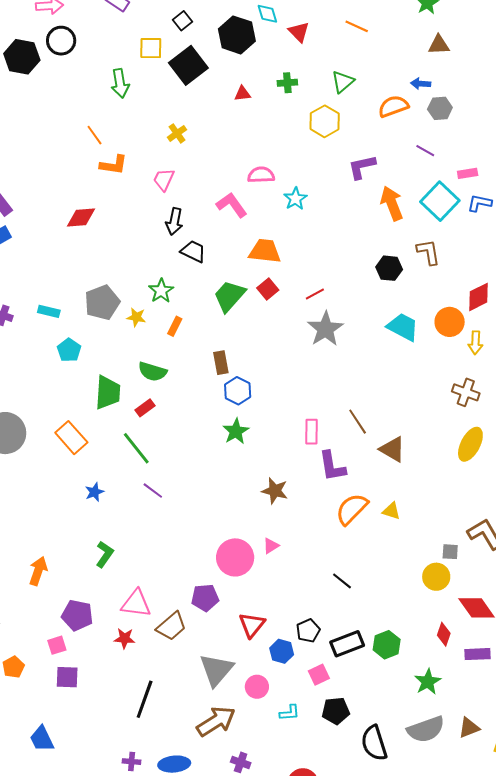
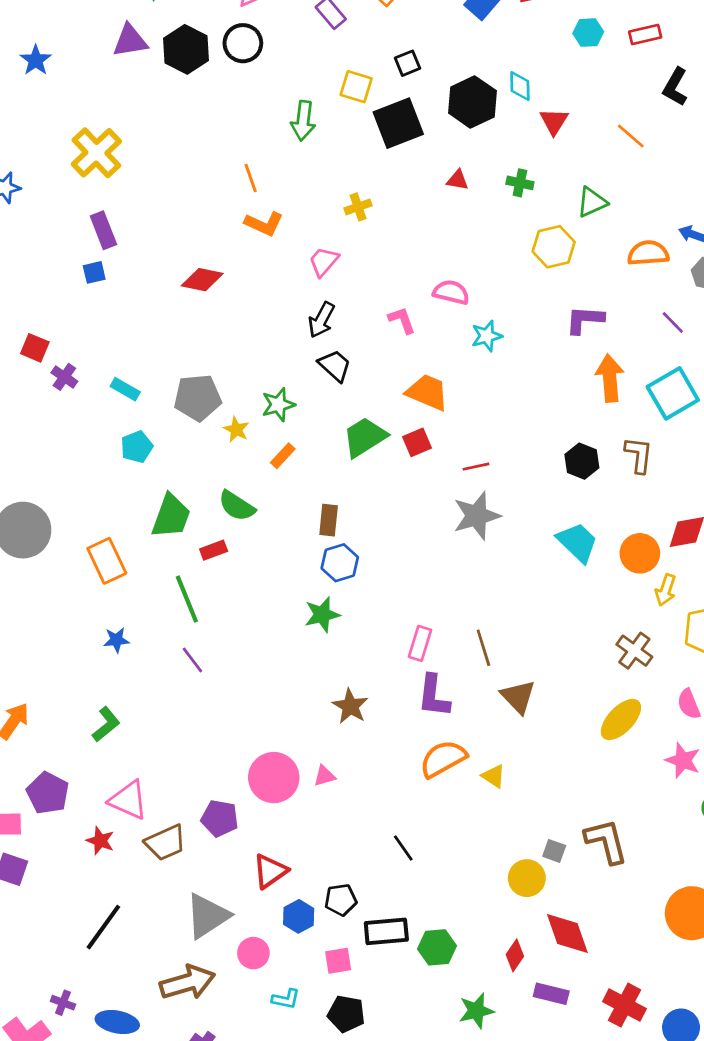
pink L-shape: (232, 205) -> (402, 320), size x0.7

